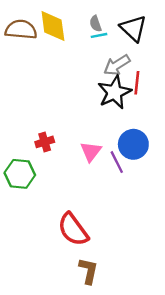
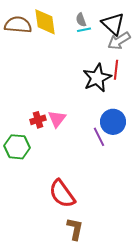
gray arrow: (117, 65) -> (119, 41), moved
pink triangle: (91, 151) -> (57, 119), moved

